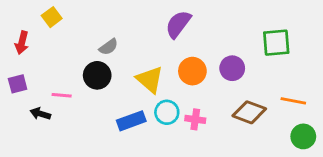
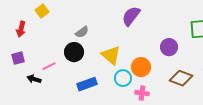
orange circle: (192, 71) -> (141, 67), moved
pink line: (62, 95) -> (49, 66), turned -32
pink cross: (195, 119) -> (142, 93), moved
blue rectangle: (131, 121) -> (87, 84), moved

